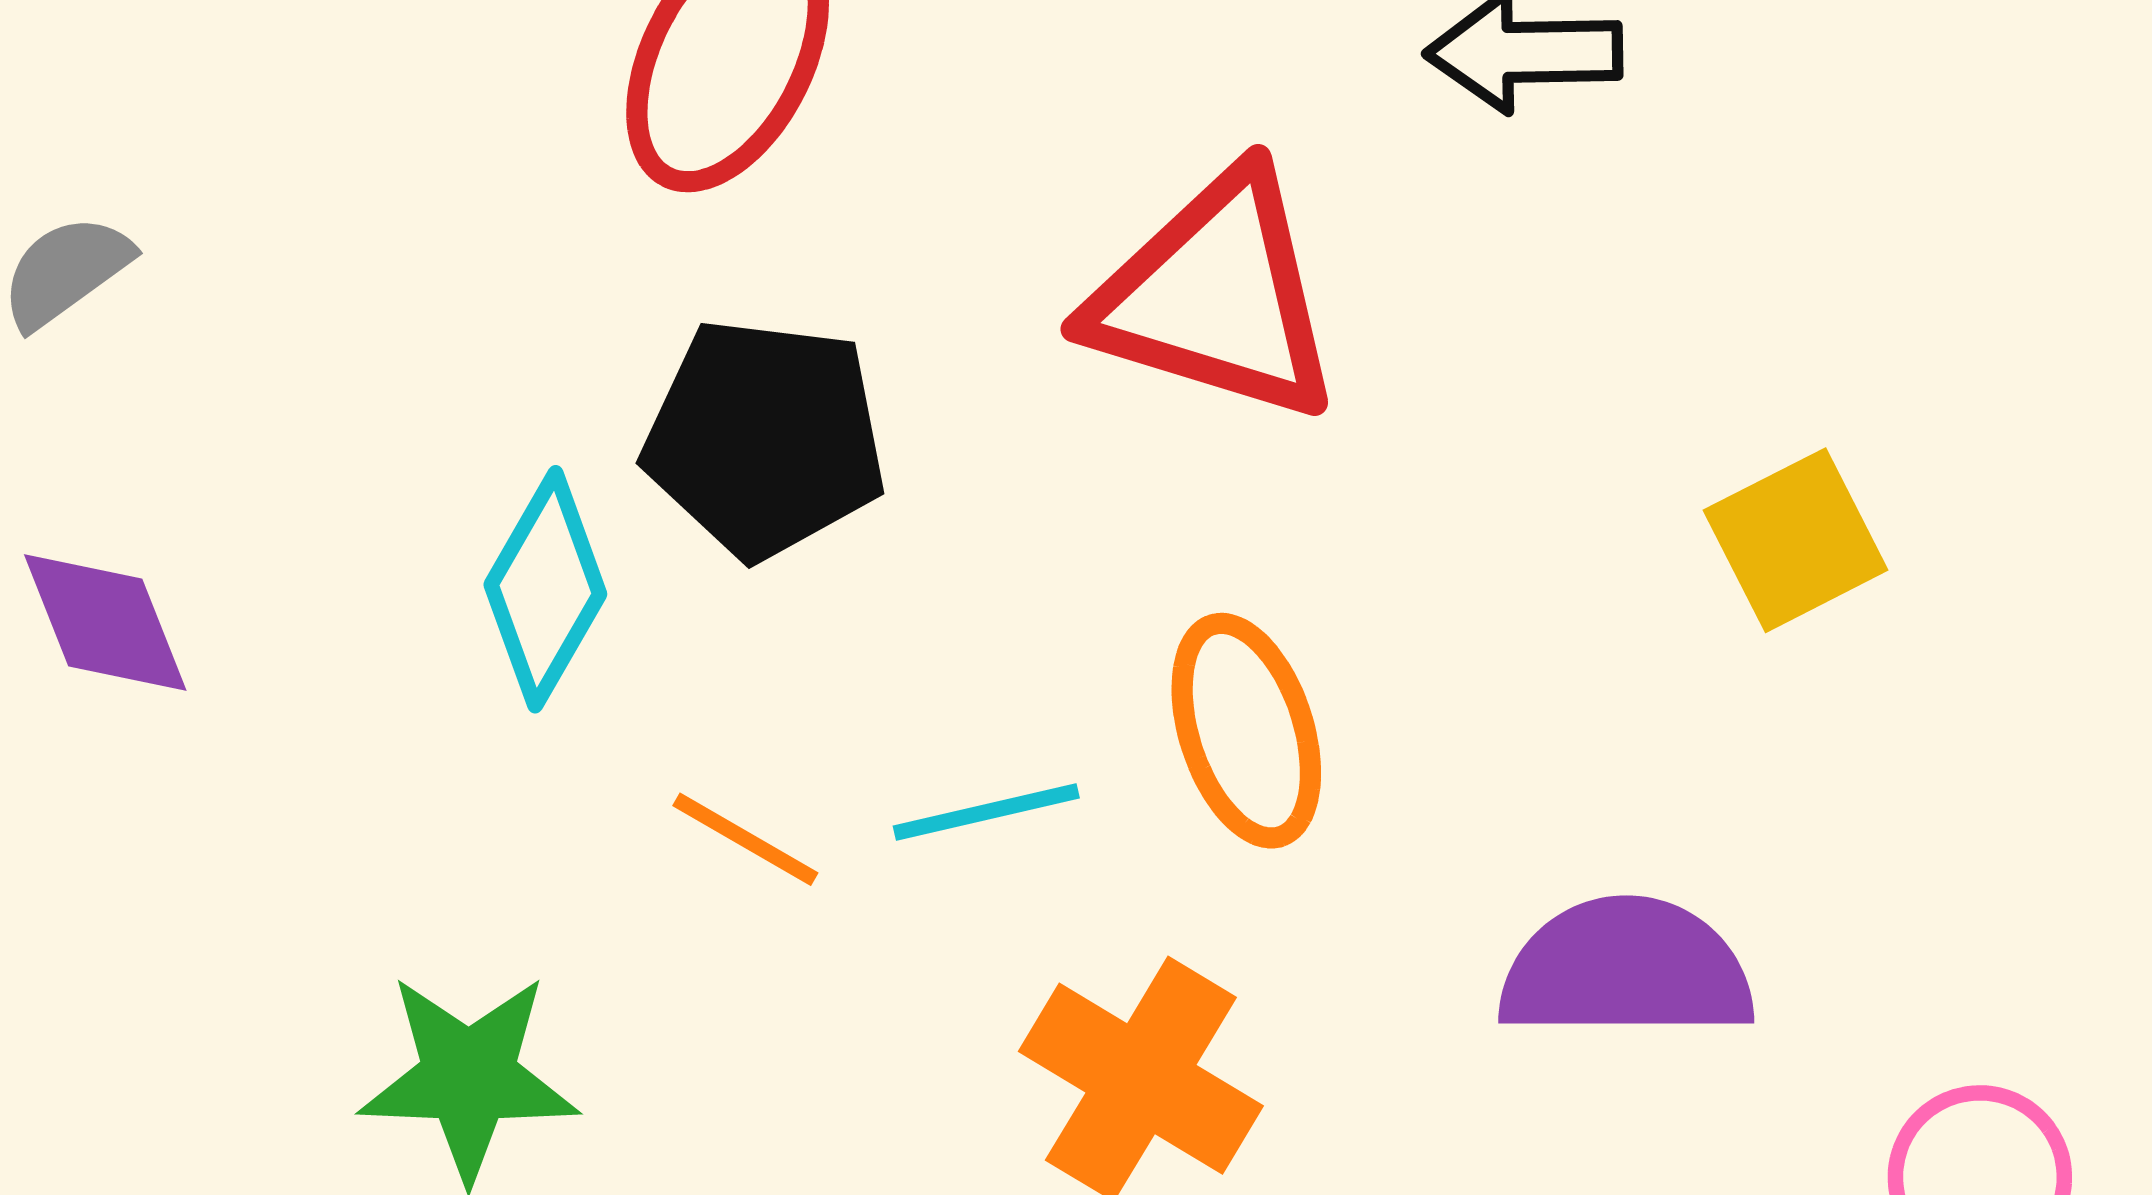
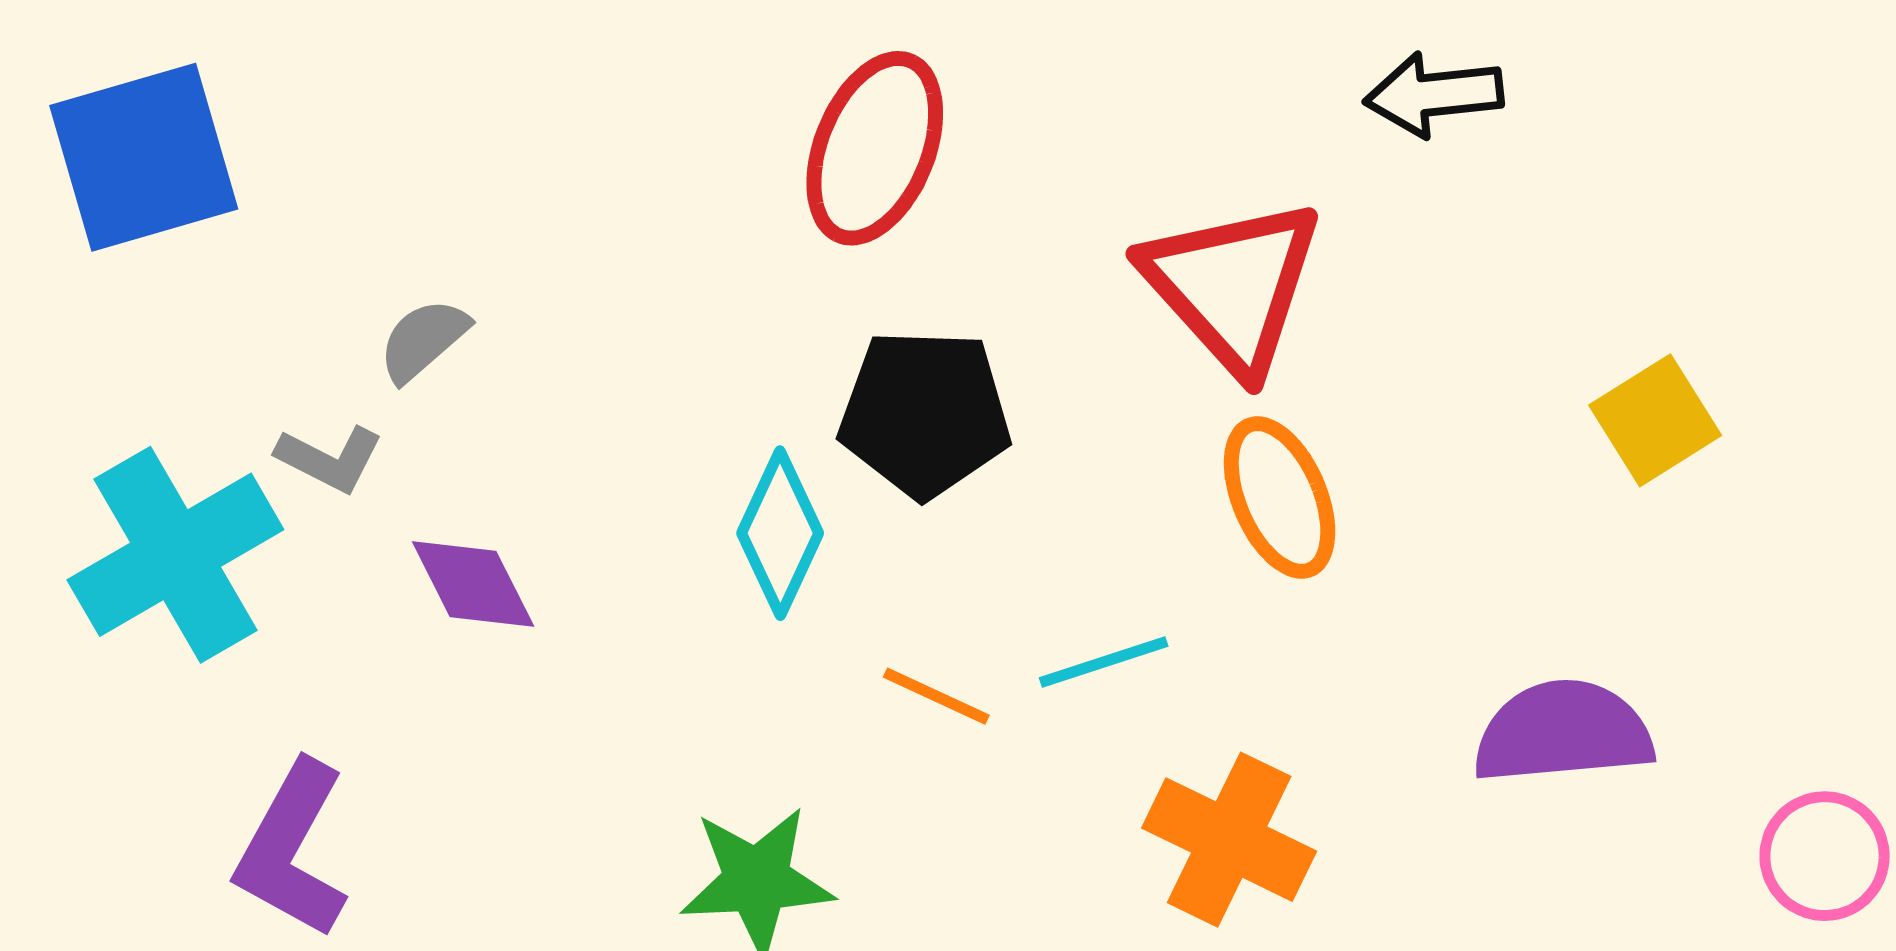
red triangle: (1216, 296) -> (1232, 285), turned 36
orange ellipse: (1246, 731) -> (1280, 498), moved

